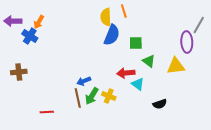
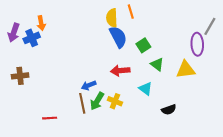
purple arrow: (13, 21) -> (14, 33), moved, turned -72
orange arrow: (39, 22) -> (41, 23), turned -40
blue semicircle: (112, 35) -> (118, 37), turned -50
blue cross: (30, 36) -> (32, 38), turned 35
green square: (136, 43) -> (143, 45), turned -32
red arrow: (126, 73) -> (120, 71), moved

